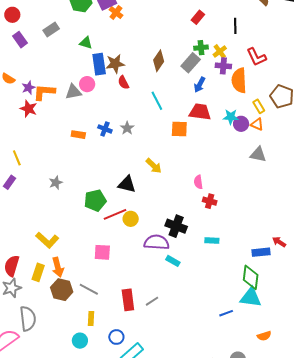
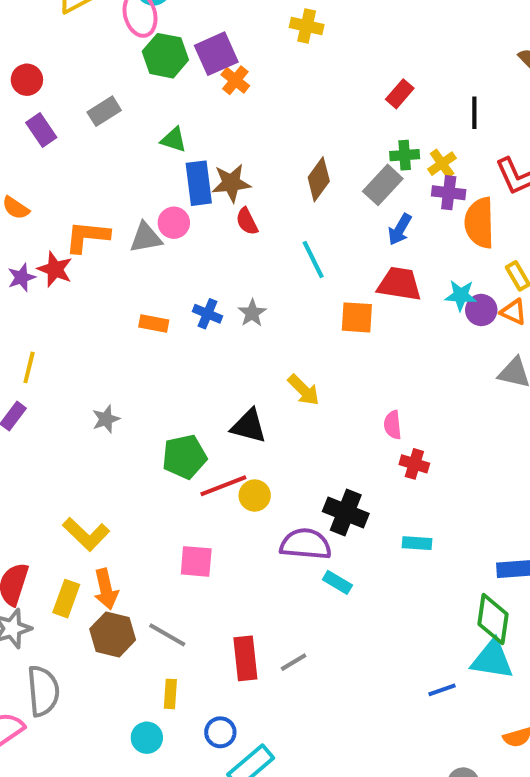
purple star: (29, 88) -> (22, 277), moved
yellow line: (17, 158) -> (29, 367), turned 35

